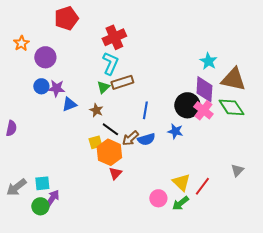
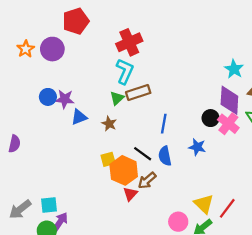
purple circle: (45, 57) -> (52, 49), moved
black circle: (187, 105) -> (211, 118), size x0.6
black line: (110, 129) -> (143, 154), moved
brown arrow: (130, 138) -> (147, 180), moved
blue semicircle: (146, 139) -> (165, 156), turned 96

